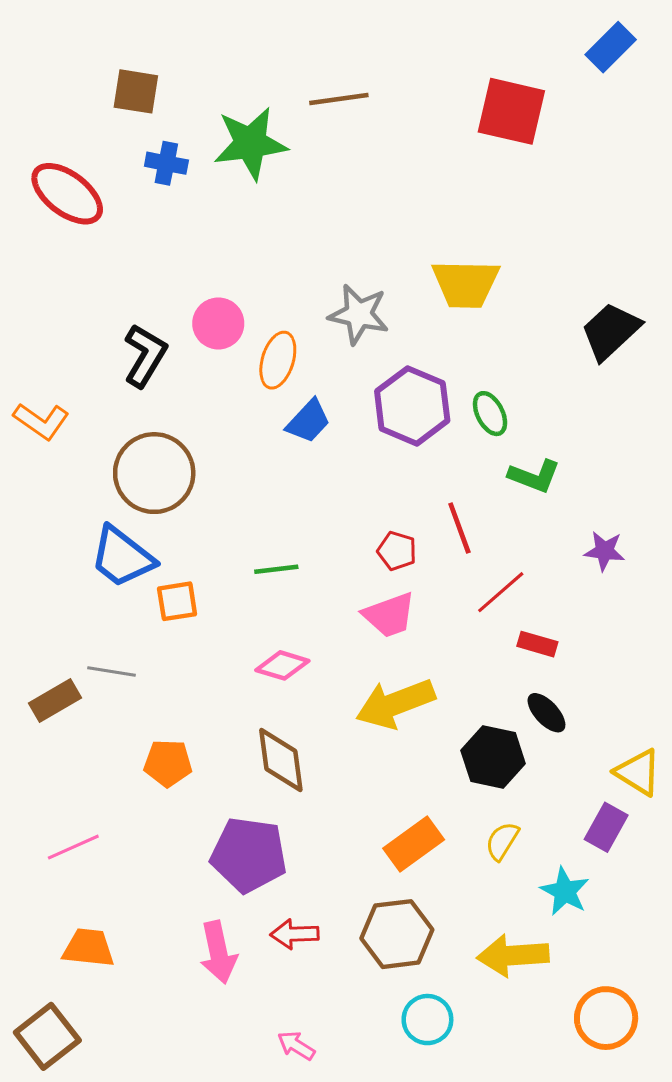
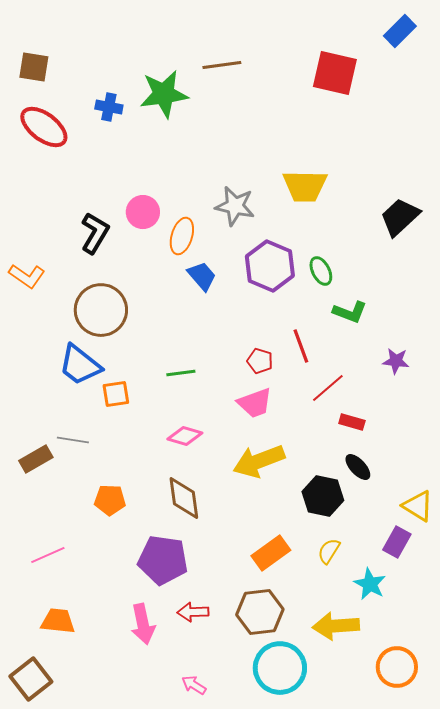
brown square: (136, 91) -> (34, 67), moved
blue trapezoid: (308, 421) -> (202, 276), turned -84
cyan circle: (427, 1020) -> (280, 668), size x1.6

